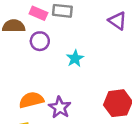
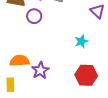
cyan star: (75, 58) -> (81, 41), moved

